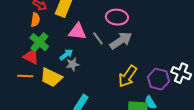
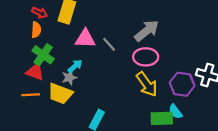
pink ellipse: (117, 17) -> (146, 57), moved
gray arrow: (121, 41) -> (147, 31), moved
gray star: (72, 64) -> (69, 78), moved
yellow arrow: (128, 76) -> (147, 84), turned -65

